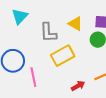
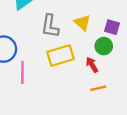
red arrow: (78, 86) -> (92, 65), moved, turned -104

